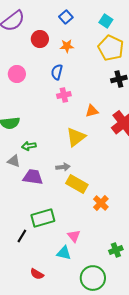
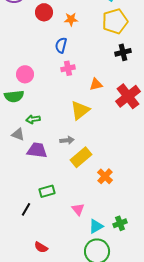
yellow pentagon: (111, 48) -> (115, 21), turned 30
pink circle: (17, 74) -> (25, 74), moved
yellow rectangle: (77, 184) -> (81, 157), turned -70
green rectangle: (43, 218) -> (47, 191), size x0.7
cyan triangle: (64, 253) -> (96, 226), moved, turned -42

